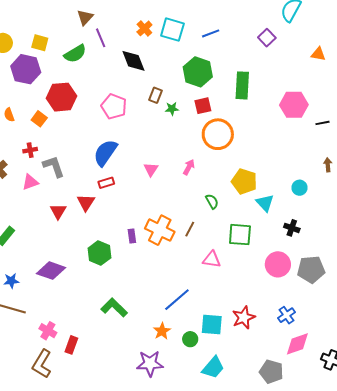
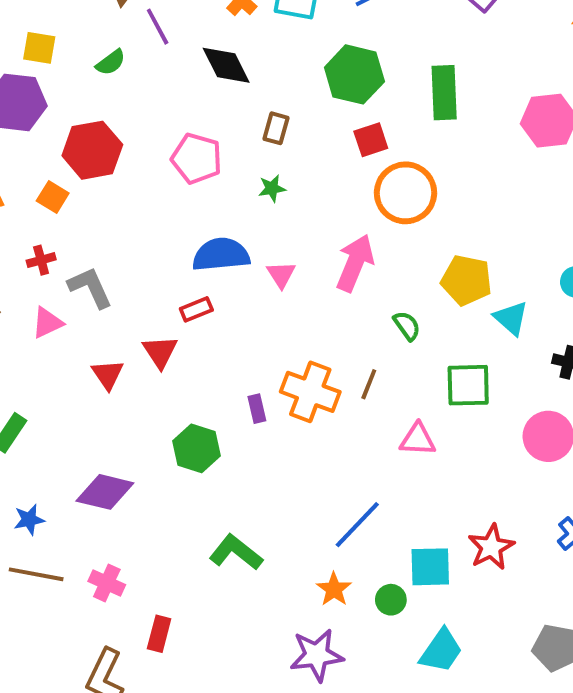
green semicircle: (75, 54) -> (111, 62), size x0.7
green star: (172, 109) -> (272, 188), moved
blue semicircle: (105, 153) -> (221, 255), moved, turned 56
pink arrow: (189, 167) -> (355, 263), size x1.8
pink cross: (48, 331) -> (107, 583), moved

